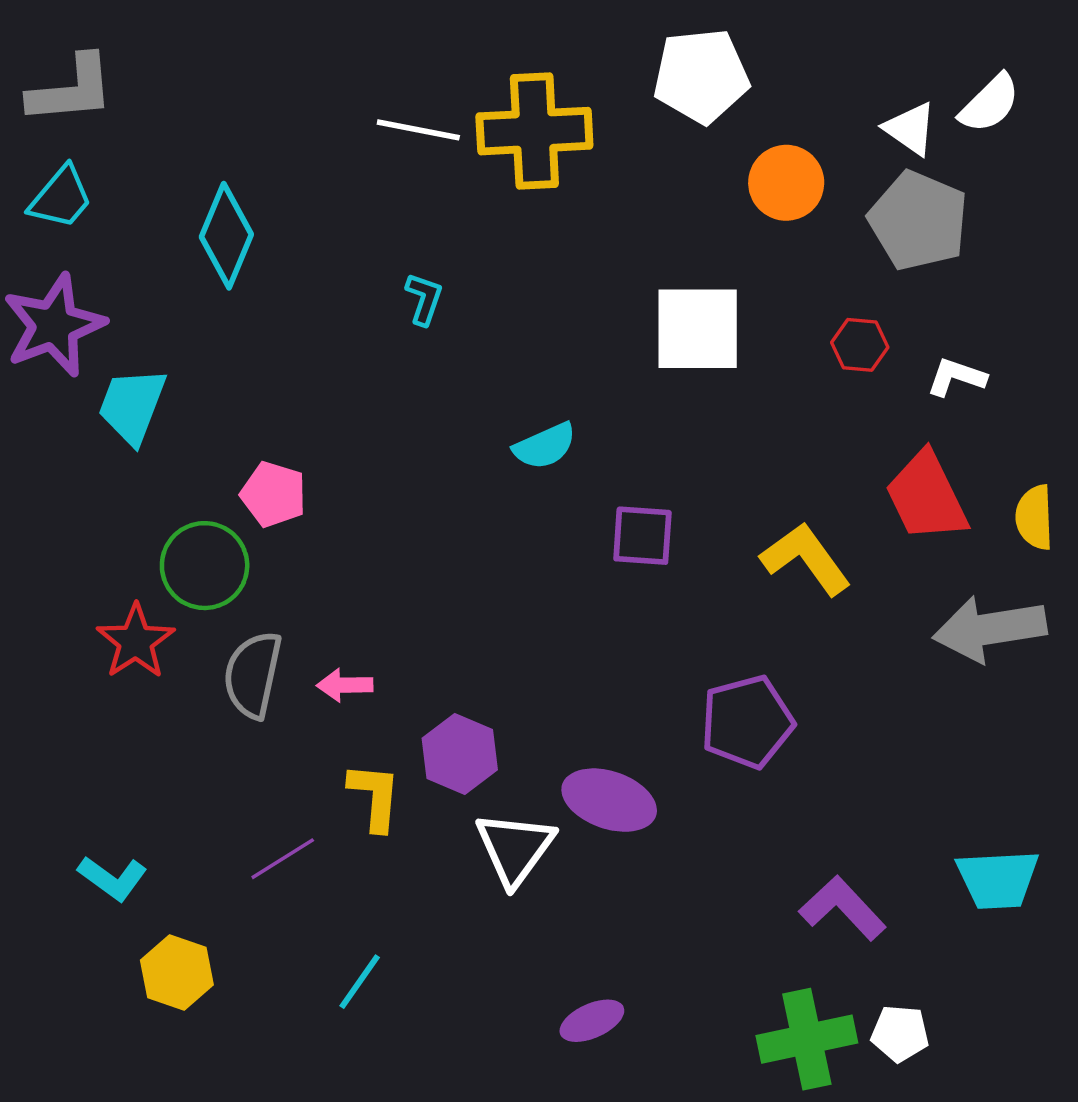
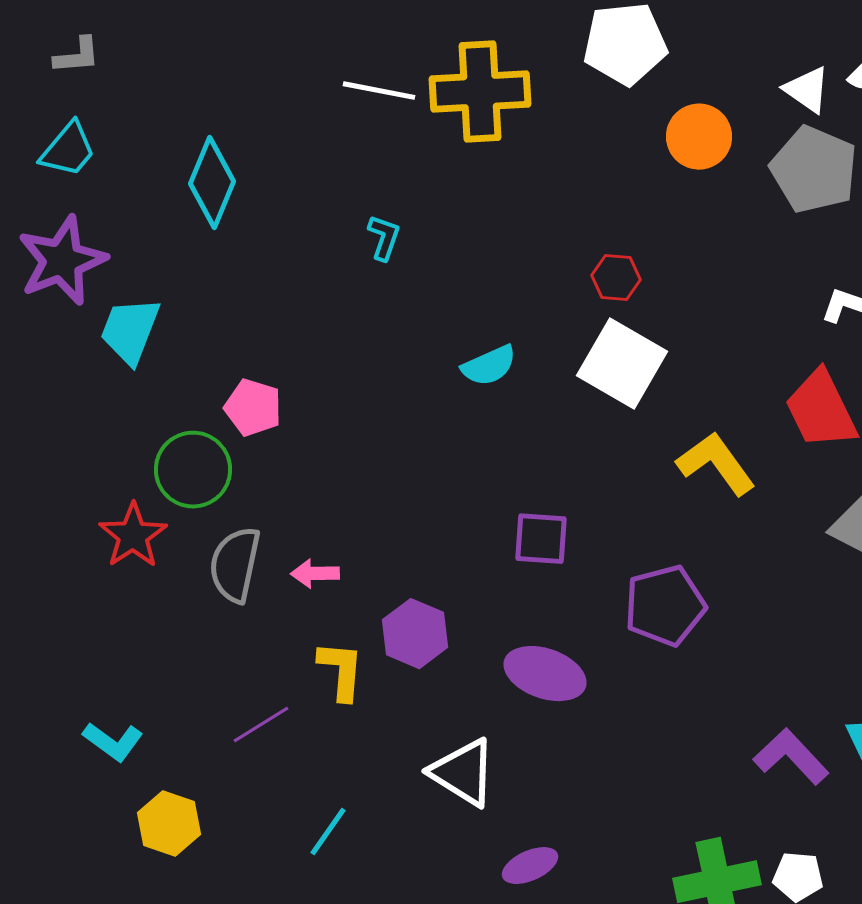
gray L-shape: (71, 90) -> (77, 56), size x0.6
white square: (698, 329) -> (622, 364), moved, turned 30
red hexagon: (860, 345) -> (616, 278), moved
purple square: (642, 536) -> (541, 539), moved
white triangle: (515, 848) -> (463, 773), moved, turned -34
purple L-shape: (843, 908) -> (791, 757), moved

